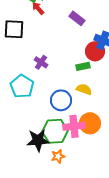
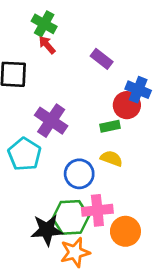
purple cross: (41, 62) -> (51, 121), size x1.6
orange circle: (90, 123) -> (125, 231), moved
orange star: (58, 156) -> (75, 252), size x1.5

